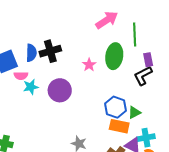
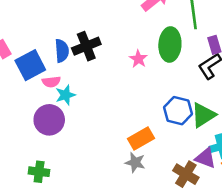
purple circle: (60, 90) -> (49, 120), moved
green triangle: (134, 112) -> (203, 115), size x1.5
orange rectangle: (119, 126) -> (141, 138), moved, turned -36

